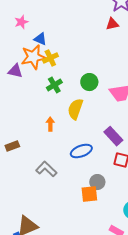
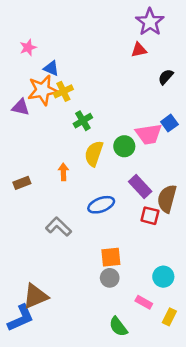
green circle: (89, 82) -> (124, 146), moved
green cross: (54, 85) -> (83, 121), moved
brown rectangle: (12, 146) -> (22, 183), moved
gray circle: (97, 182) -> (110, 278), moved

